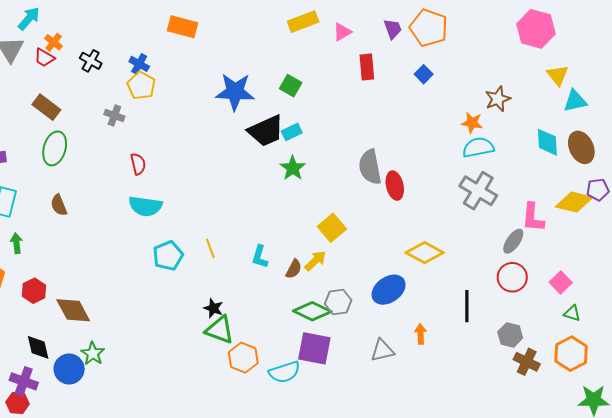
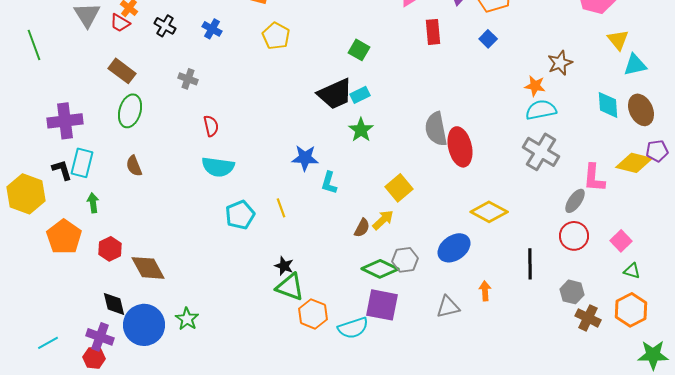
yellow pentagon: (141, 86) -> (276, 36), moved
blue star: (235, 92) -> (305, 158), moved, size x0.7
red ellipse: (395, 186) -> (460, 147), size x1.4
cyan L-shape: (260, 257) -> (329, 183), moved
green star: (93, 354) -> (187, 319), moved
blue circle: (69, 369) -> (144, 325), size x1.4

